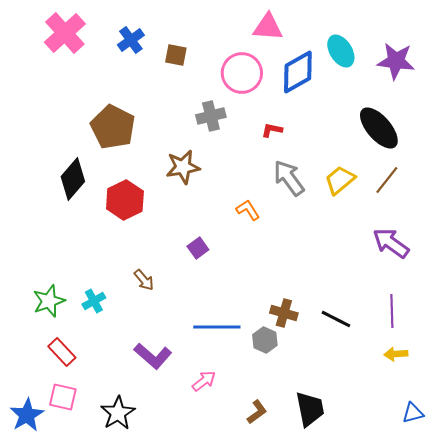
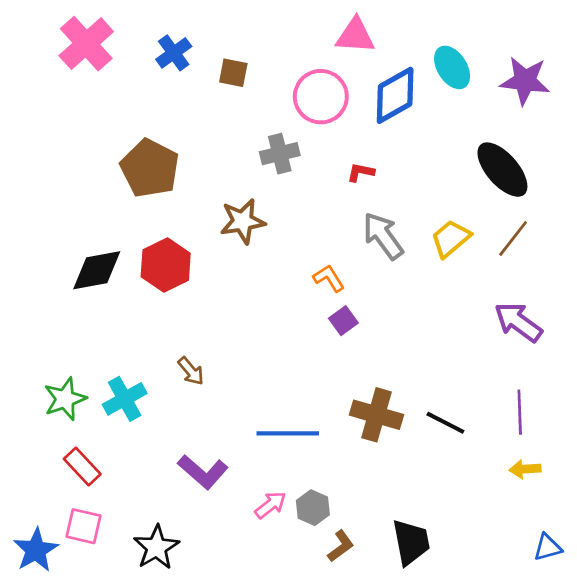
black diamond: (73, 179) -> (97, 270), moved, turned 39
purple square: (198, 248) -> (343, 321), moved
cyan cross: (94, 301) -> (125, 399), size x1.4
brown cross: (284, 313) -> (376, 415), size x1.4
gray hexagon: (265, 340) -> (313, 508), moved

